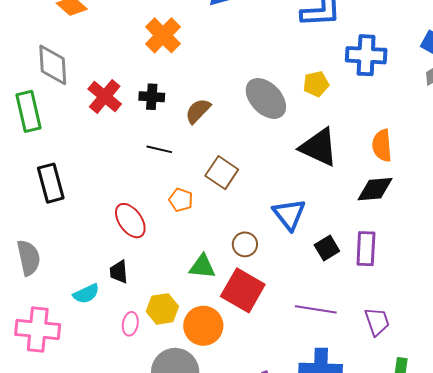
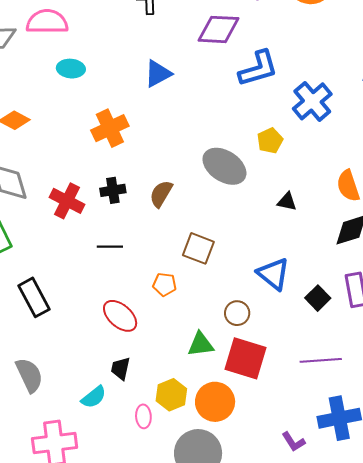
orange cross: (163, 35) -> (110, 128), turned 33
blue cross: (366, 55) -> (312, 101), turned -30
black triangle: (319, 147) -> (287, 202), size x0.5
black line: (159, 149) -> (110, 247), moved
black trapezoid: (119, 272) -> (120, 368), turned 30

